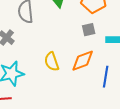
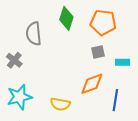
yellow semicircle: (52, 62) -> (60, 104), moved, turned -60

